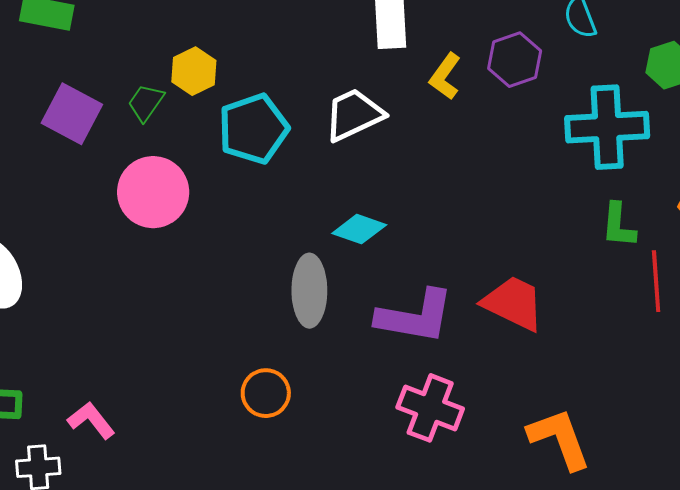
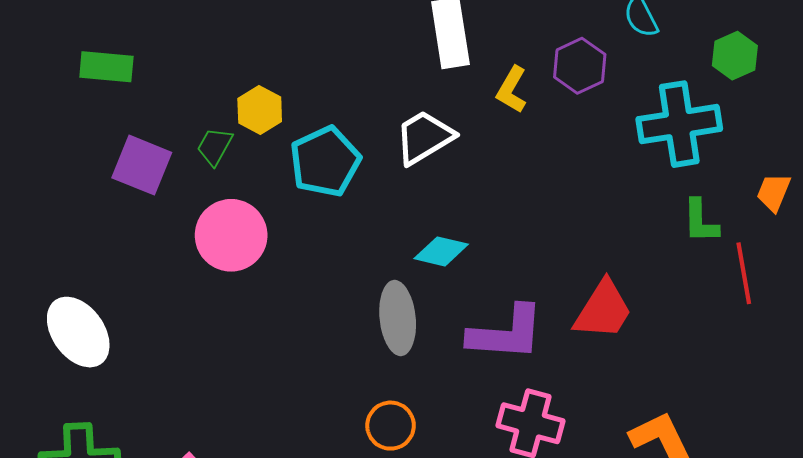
red trapezoid: (513, 303) -> (603, 310), turned 102
orange circle: (266, 393) -> (391, 426), moved

